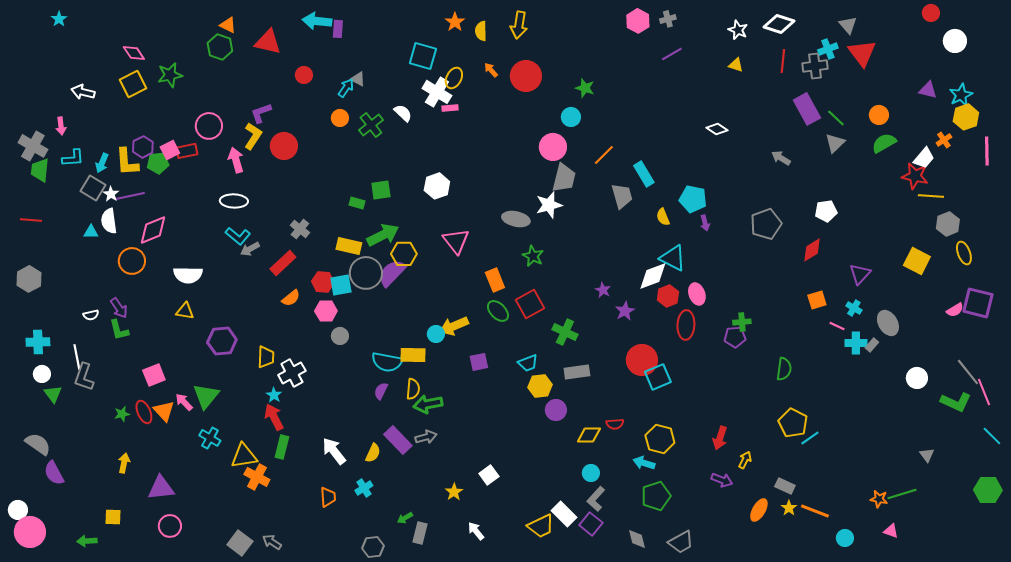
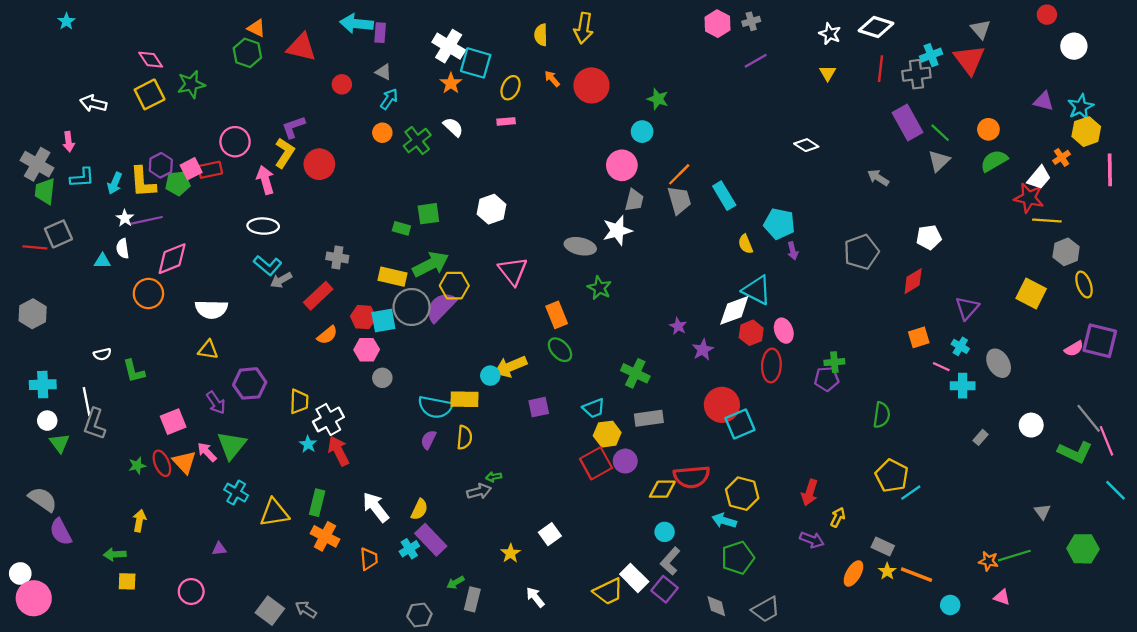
orange star: (455, 22) -> (451, 83), moved
gray triangle: (848, 25) -> (981, 29), moved
yellow triangle: (736, 65) -> (828, 73), turned 42
gray triangle: (358, 79) -> (383, 72), moved
white cross: (437, 92) -> (449, 46), moved
gray trapezoid: (564, 178) -> (634, 200), size x0.7
gray square: (93, 188) -> (58, 234), moved, turned 35
gray trapezoid: (622, 196) -> (679, 200), moved
white semicircle: (109, 221) -> (123, 249), size x0.7
gray cross: (300, 229) -> (337, 258), turned -30
red square: (530, 304) -> (596, 463), moved
purple arrow: (119, 308) -> (216, 403), moved
gray rectangle: (872, 345) -> (981, 437), moved
green arrow: (428, 404) -> (494, 477), moved, size x0.5
red arrow: (274, 417) -> (338, 451), moved
red semicircle: (615, 424) -> (692, 477), size x1.8
purple rectangle: (398, 440) -> (431, 540), moved
orange cross: (257, 477) -> (325, 536), moved
purple triangle: (161, 488) -> (219, 549), moved, size x0.5
green hexagon: (988, 490) -> (1083, 549), moved
green arrow: (87, 541) -> (115, 554), moved

